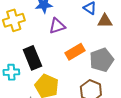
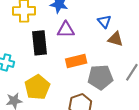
black rectangle: (32, 58) -> (39, 43), moved

